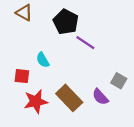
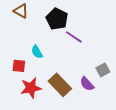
gray square: (119, 81) -> (103, 70), turned 32

